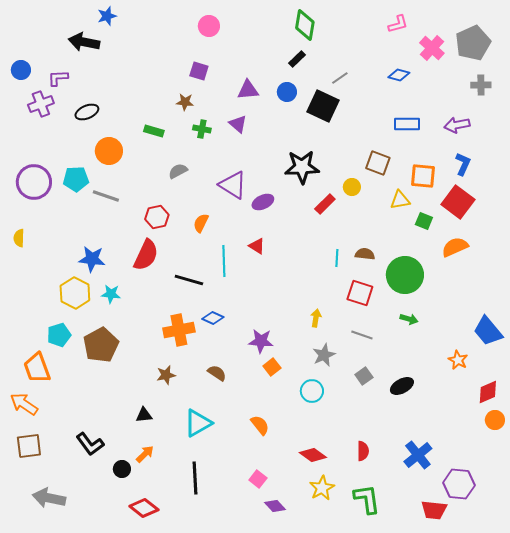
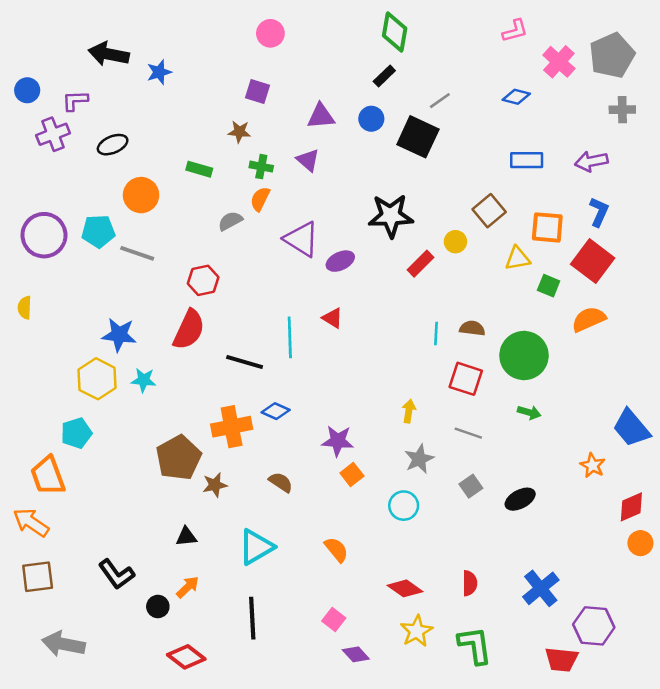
blue star: (107, 16) -> (159, 72), moved
brown square: (378, 163) -> (489, 211), turned 30
orange semicircle: (201, 223) -> (260, 199), moved
brown pentagon: (101, 345) -> (179, 458), moved

